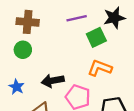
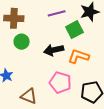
green circle: (23, 50) -> (22, 42), moved
black arrow: (53, 81) -> (54, 50), moved

